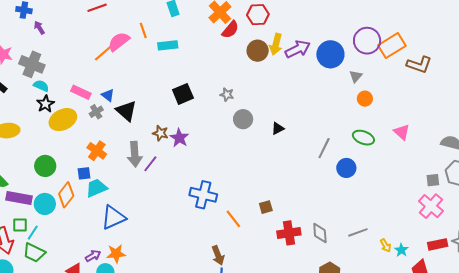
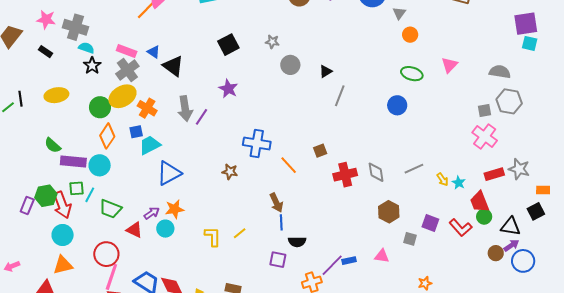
gray cross: (96, 112) -> (127, 70), moved, size x1.6
yellow ellipse: (63, 120) -> (123, 96), moved
pink triangle: (402, 132) -> (449, 65), turned 36
brown star: (160, 133) -> (230, 172), moved
gray line: (324, 148) -> (340, 96), moved
green circle: (45, 166) -> (100, 107), moved
orange diamond: (66, 195) -> (107, 136), moved
green trapezoid: (34, 253) -> (110, 209), moved

